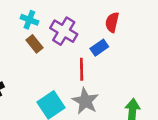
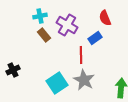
cyan cross: (29, 20) -> (40, 16), turned -32
red semicircle: (112, 22) -> (105, 18), turned -35

